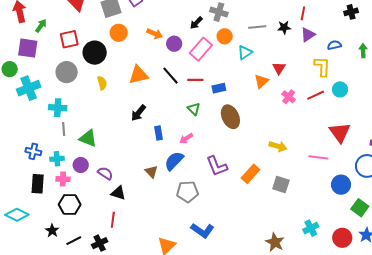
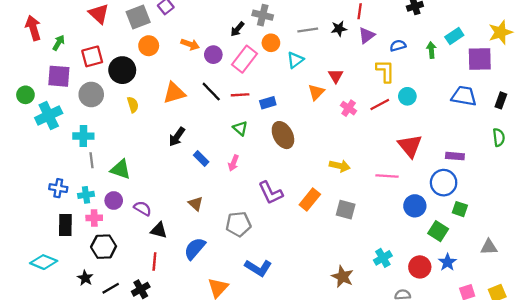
purple square: (28, 48) -> (59, 76), moved
blue rectangle: (158, 133) -> (201, 159), turned -32
pink arrow: (186, 138) -> (233, 163), turned -32
blue semicircle: (174, 161) -> (195, 249), moved

